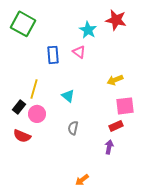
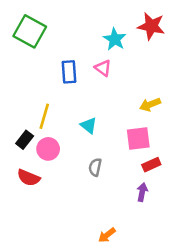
pink square: (125, 106) -> (138, 138), moved

